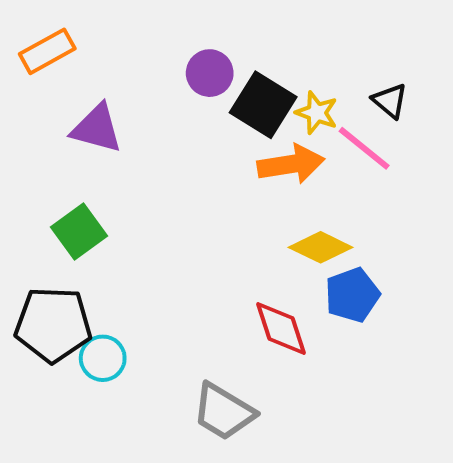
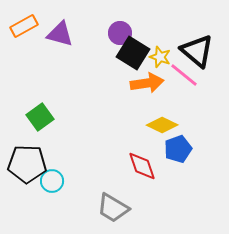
purple circle: (210, 73) -> (120, 33), moved
black triangle: (390, 101) -> (197, 51), size x1.8
purple triangle: (97, 129) -> (60, 34), moved

